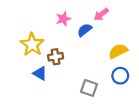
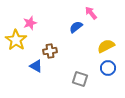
pink arrow: (101, 14) -> (91, 13), turned 88
pink star: (63, 19) -> (30, 23), moved
yellow star: (32, 44) -> (16, 40), moved

